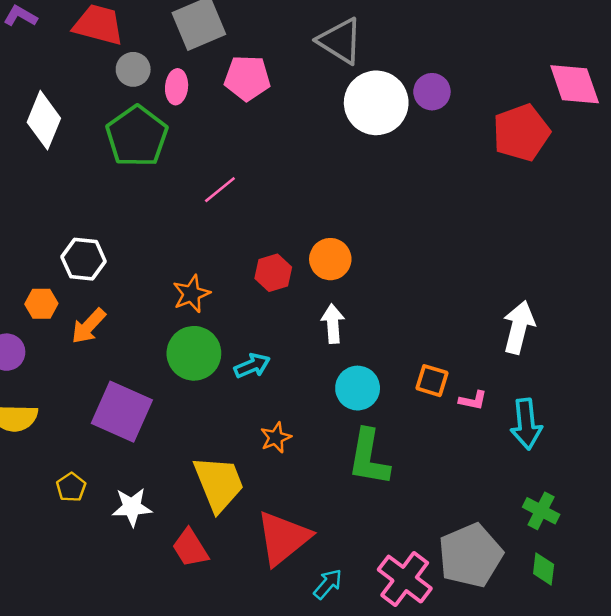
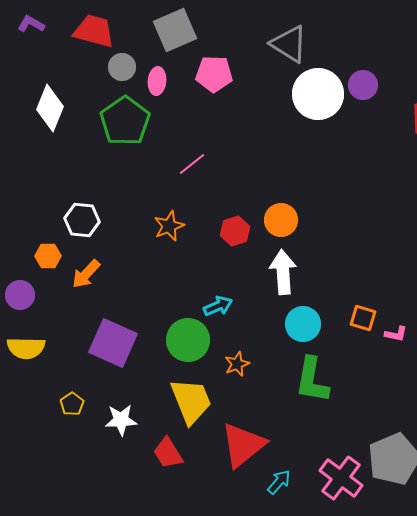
orange star: (191, 294) -> (169, 226), moved
white arrow: (333, 324) -> (283, 272), size x1.4
green circle: (194, 353) -> (188, 340), moved

